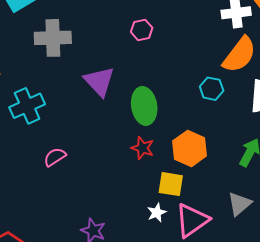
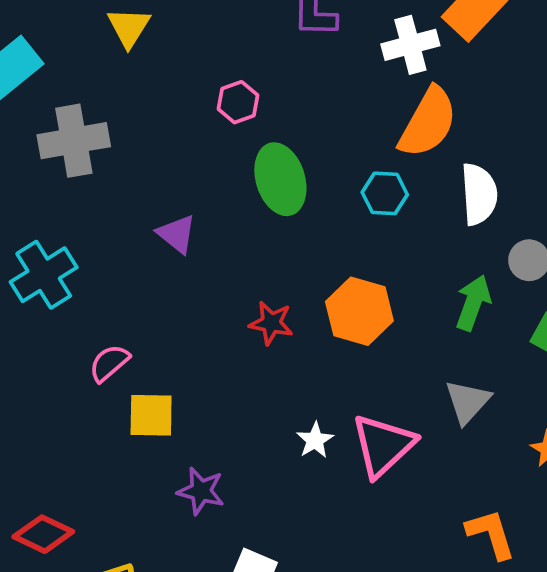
purple triangle: (99, 81) -> (177, 234), moved, size x0.7
green ellipse: (144, 106) -> (280, 179), moved
yellow square: (171, 184) -> (151, 415), moved

